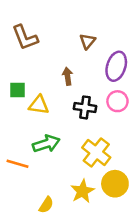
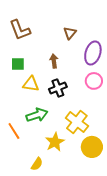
green square: (17, 90) -> (18, 64), moved
black cross: (85, 107) -> (58, 88), moved, turned -30
orange line: (17, 164) -> (14, 131), turned 42
yellow star: (82, 191) -> (55, 142), moved

